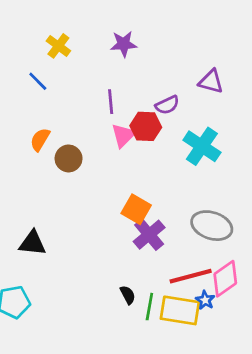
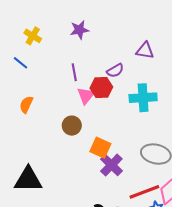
cyan cross: (202, 146) -> (143, 98), turned -32
brown circle: (69, 158) -> (72, 126), moved
black triangle: (32, 243) -> (28, 180), size x1.4

